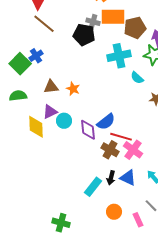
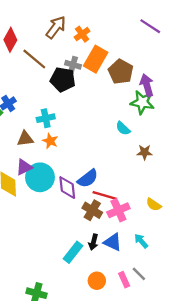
orange rectangle: (113, 17) -> (96, 59), turned -60
brown line: (44, 24) -> (34, 59), moved
brown pentagon: (135, 28) -> (121, 72), turned -30
cyan cross: (119, 56) -> (46, 118), moved, size x0.7
cyan circle: (64, 121) -> (40, 177), size x1.6
pink cross: (133, 150) -> (118, 210), turned 30
pink rectangle: (138, 220) -> (124, 280), moved

